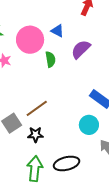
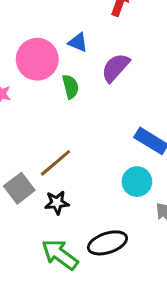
green arrow: (35, 169) -> (60, 255), turned -55

